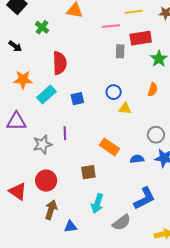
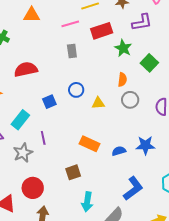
gray rectangle: (120, 51) -> (72, 51), moved
red semicircle: (60, 63) -> (26, 69), turned -90
blue circle: (114, 92) -> (76, 90), moved
cyan rectangle: (46, 94) -> (20, 120), moved
gray circle: (156, 135) -> (130, 100), moved

